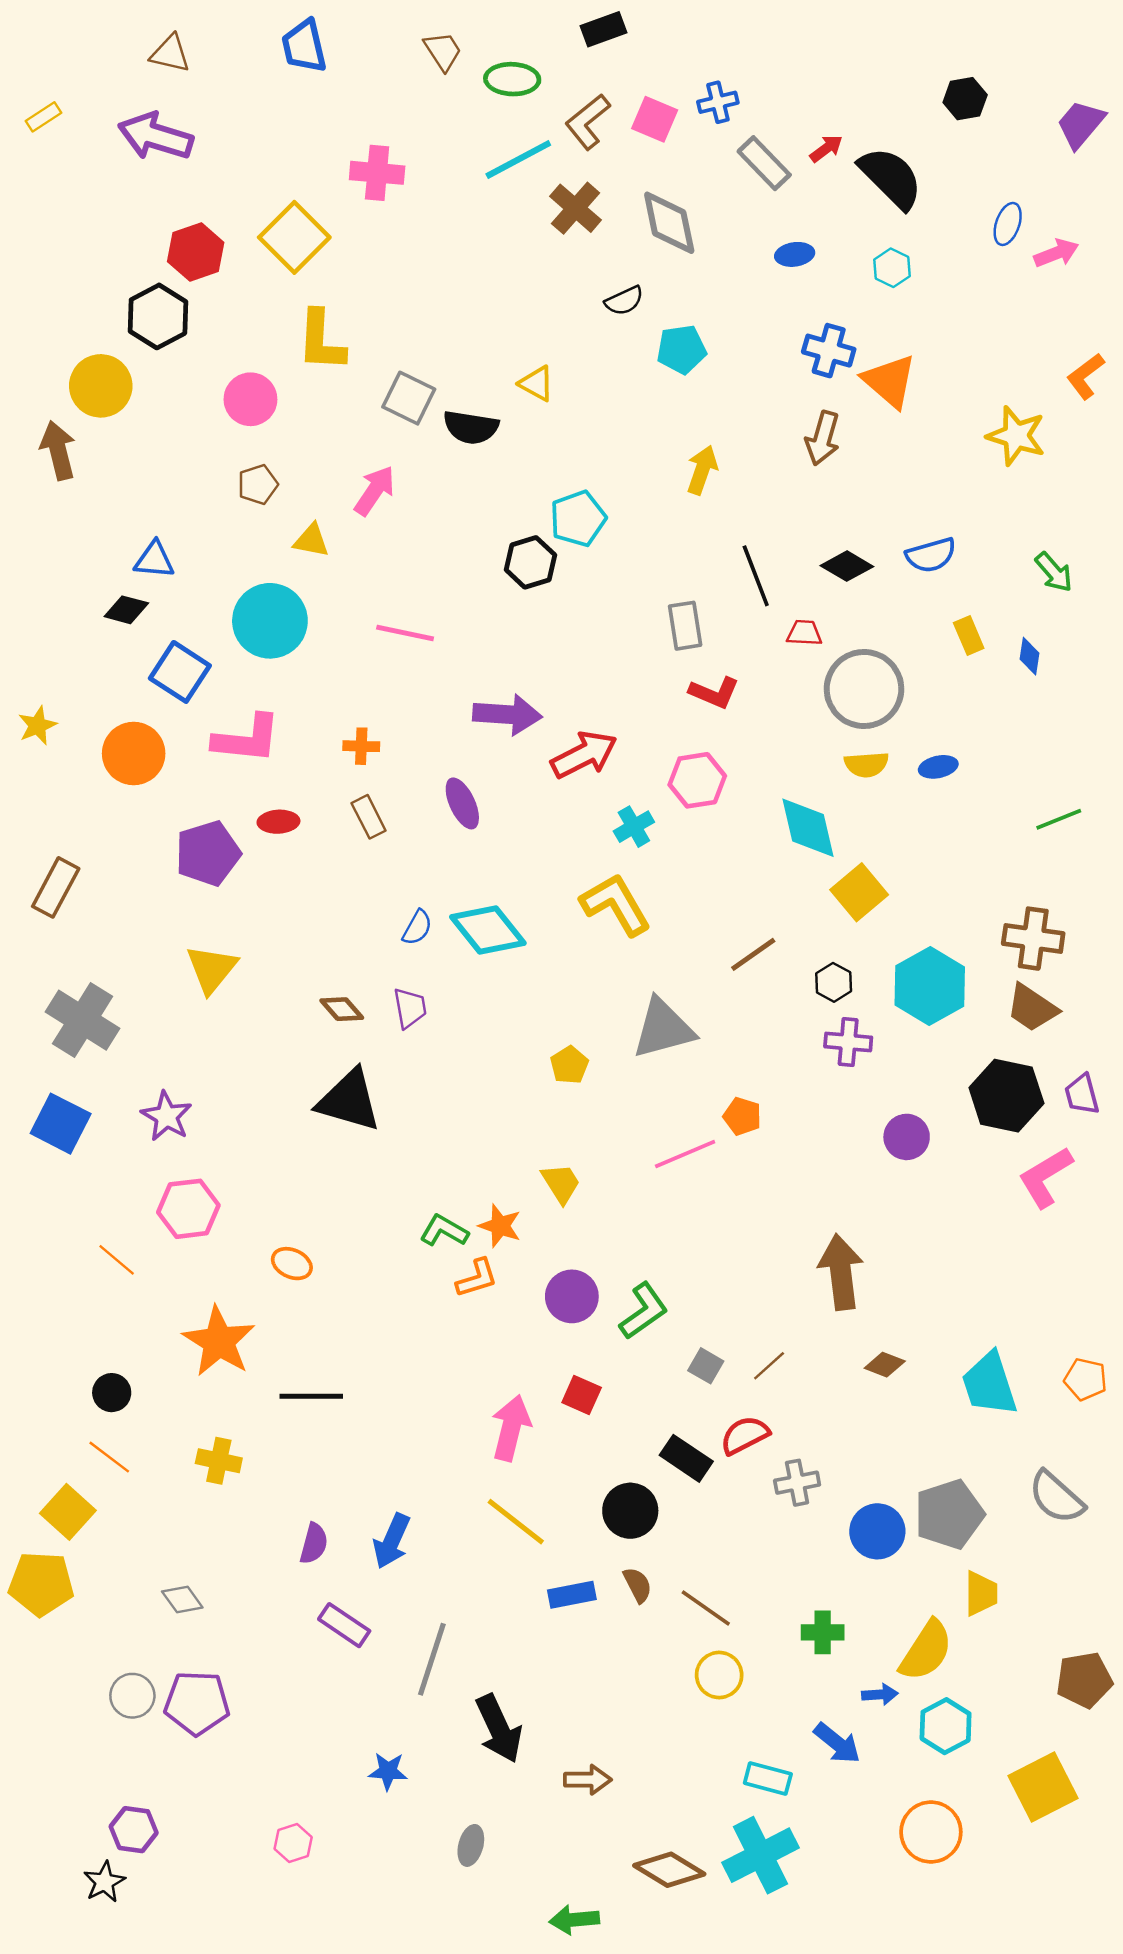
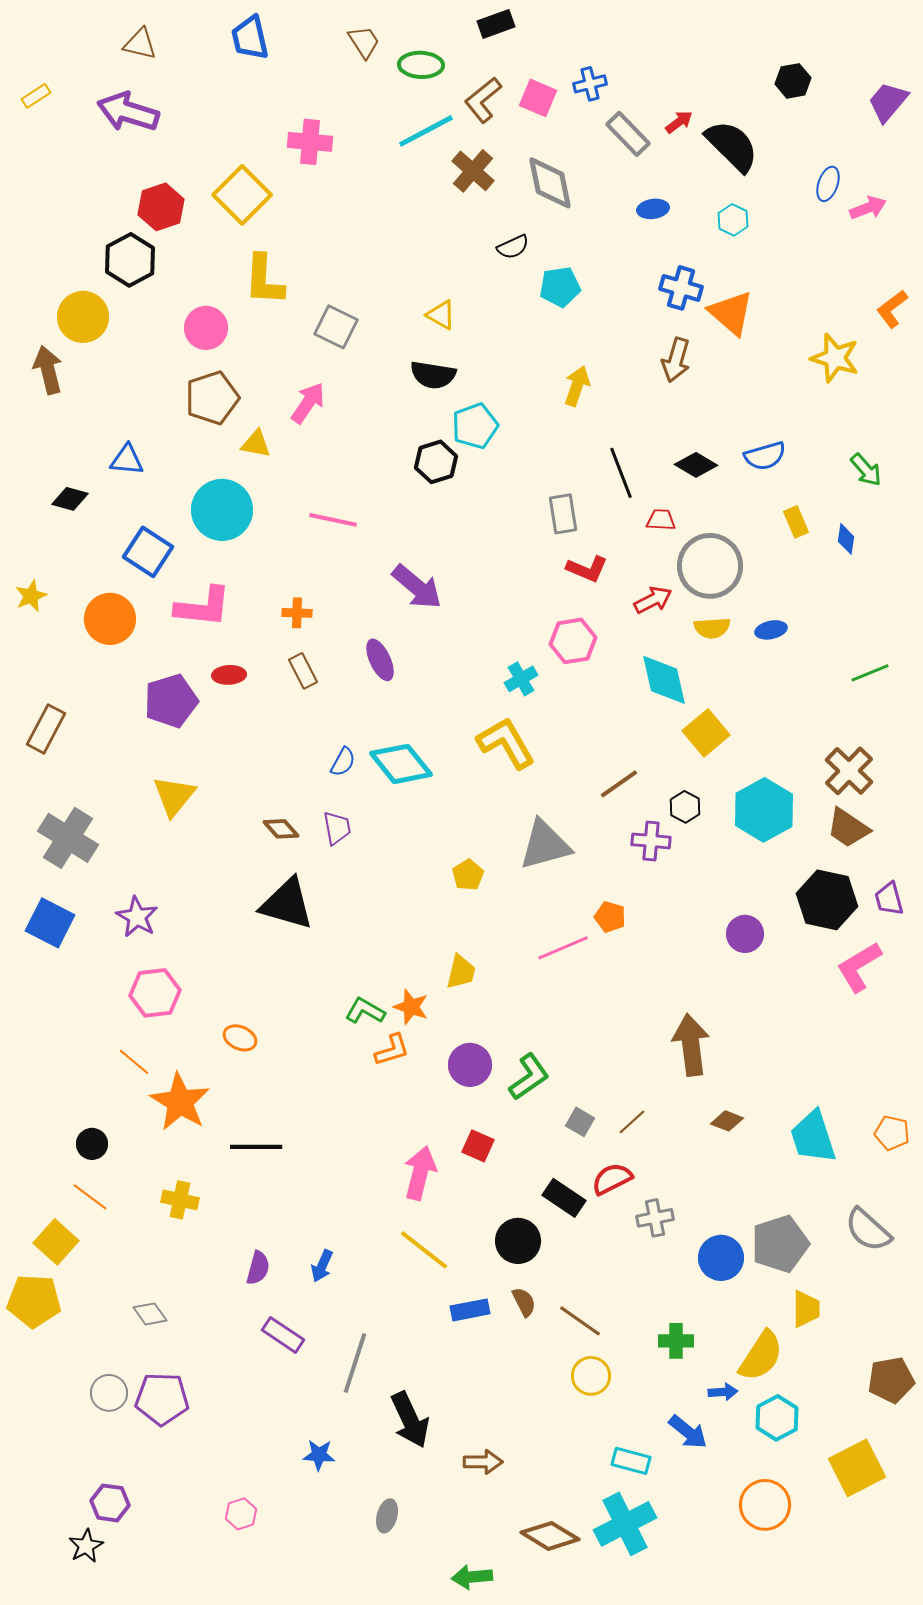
black semicircle: (471, 427) -> (433, 375), moved
brown pentagon: (258, 484) -> (212, 398), size x1.6
black diamond: (126, 610) -> (70, 499), moved
purple arrow: (507, 715) -> (417, 587), turned 36
red arrow: (584, 755) -> (653, 600), moved, size x0.7
brown cross: (1033, 939) -> (849, 771), turned 36
purple cross: (848, 1042) -> (651, 841), moved
yellow trapezoid: (561, 1183) -> (461, 972), turned 45
orange line: (117, 1260) -> (134, 1062), moved
blue arrow: (392, 1541) -> (322, 1266), size x0.7

